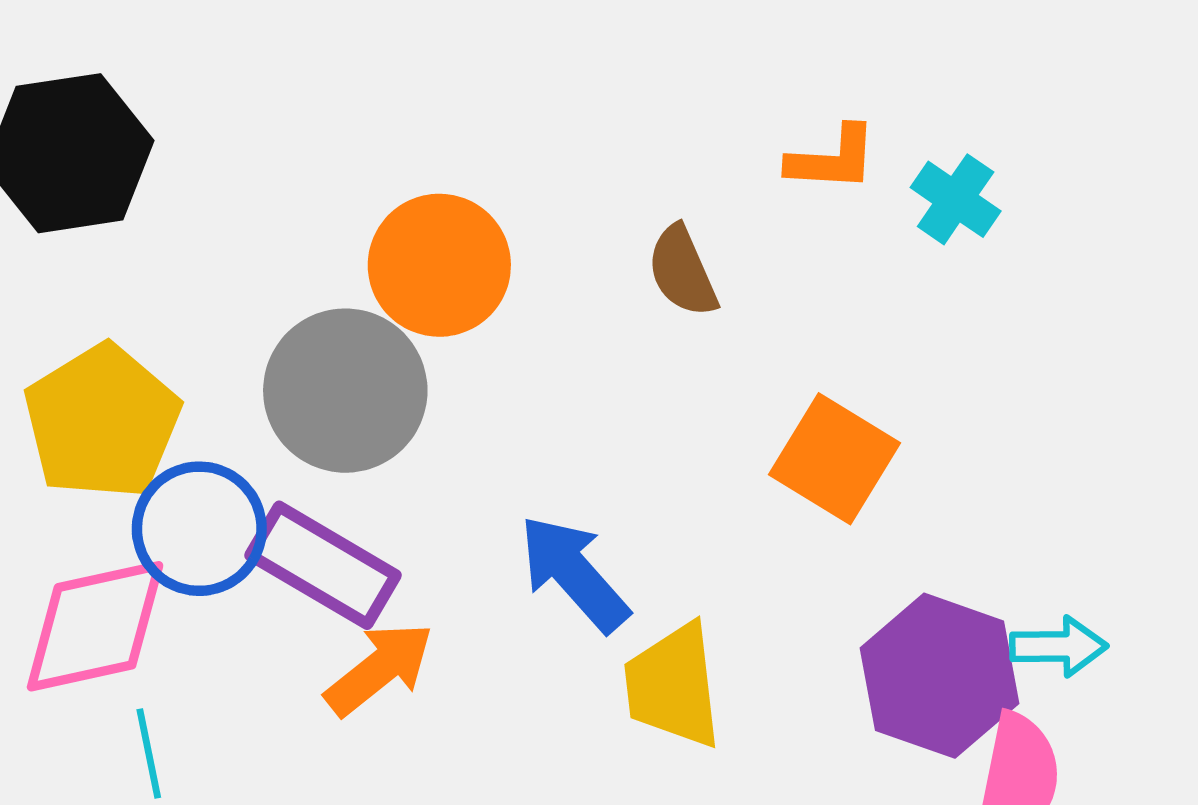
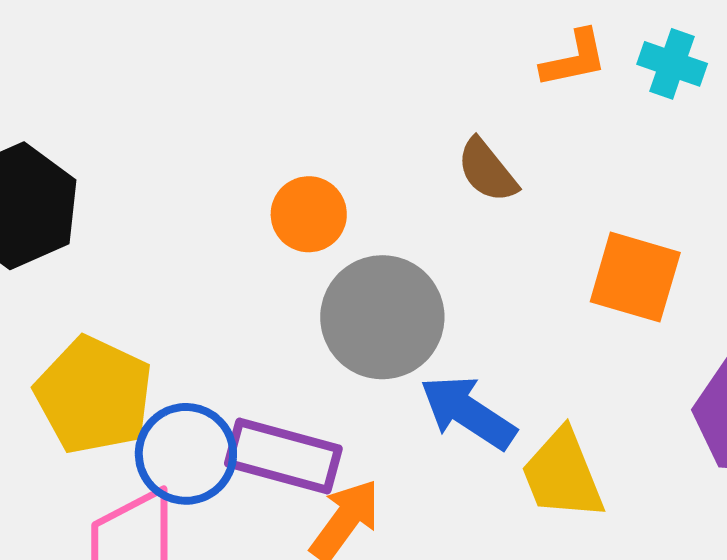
orange circle: (439, 265) -> (309, 214), size x0.7
gray circle: (345, 391) -> (382, 317), moved

